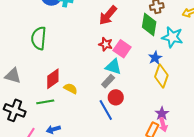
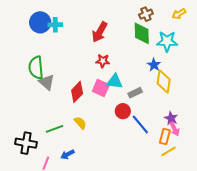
pink square: (122, 49) -> (101, 88), moved
gray triangle: (13, 76) -> (47, 82), moved, turned 36
red diamond: (53, 79) -> (77, 92), moved
gray rectangle: (108, 81) -> (135, 93), moved, turned 32
yellow semicircle: (71, 89) -> (80, 123), moved, turned 32
blue line: (106, 110) -> (140, 124), moved

